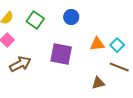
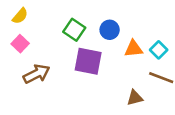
blue circle: (71, 17) -> (110, 30), moved
green square: (35, 20) -> (74, 30), moved

